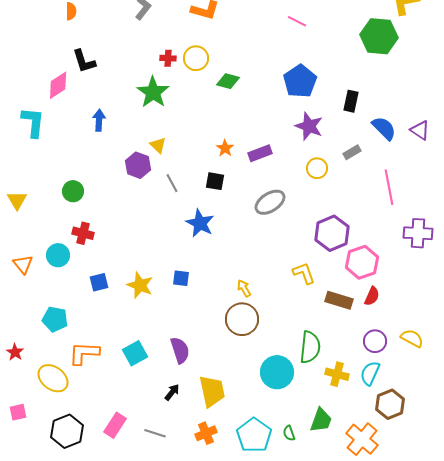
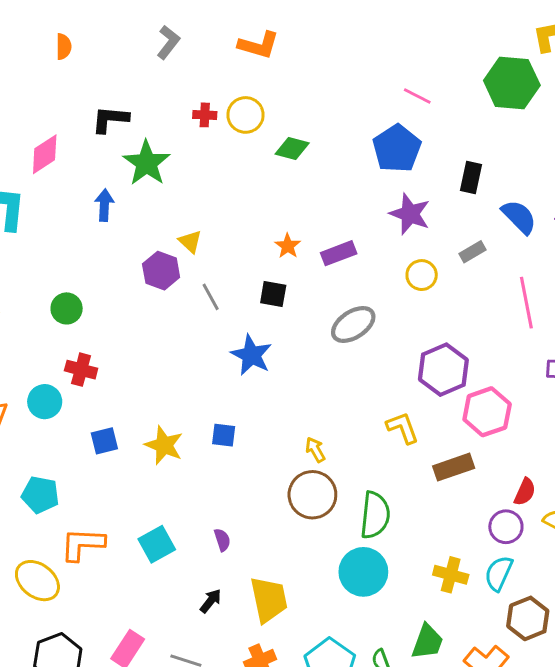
pink line: (297, 21) -> (417, 96), moved
black L-shape: (84, 61) -> (110, 119), moved, turned 112
green star: (153, 92) -> (147, 163), moved
red semicircle: (372, 296) -> (525, 492), moved
brown rectangle: (339, 300) -> (454, 467), turned -36
green semicircle: (310, 347) -> (375, 515), moved
purple semicircle: (180, 350) -> (222, 540), size x0.6

